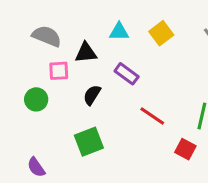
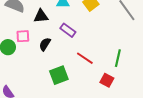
pink square: (59, 71) -> (23, 36), moved
green square: (89, 142) -> (59, 75), moved

